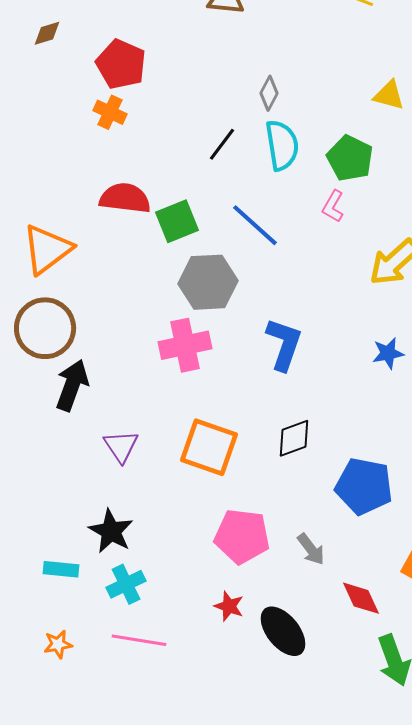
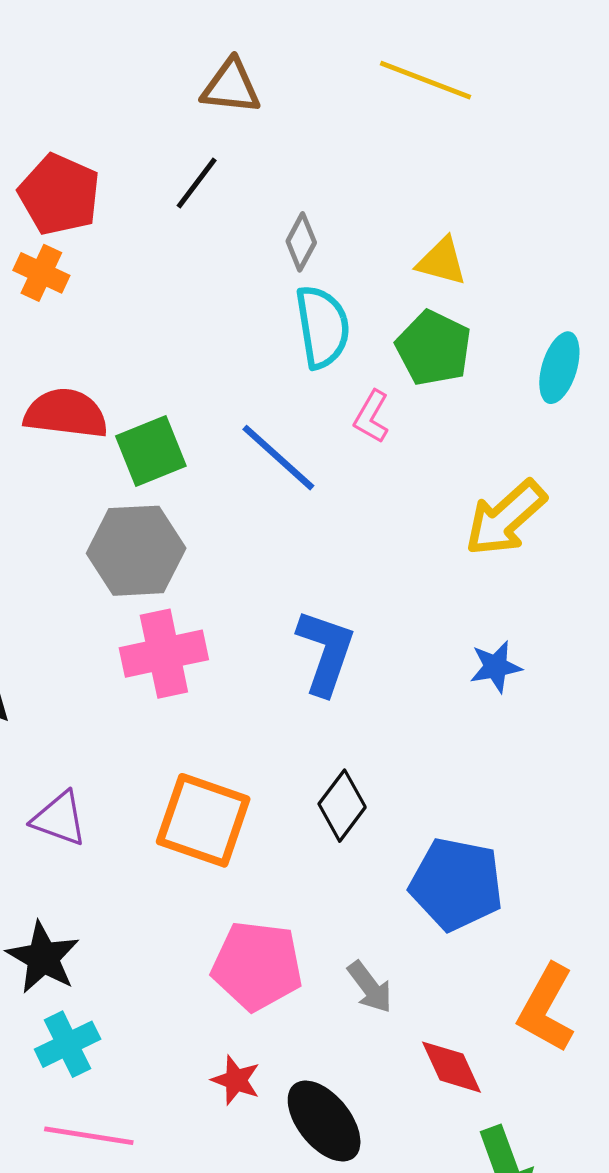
yellow triangle: (389, 95) -> (442, 261), moved
black line: (222, 144) -> (197, 183), moved
pink L-shape: (333, 206) -> (371, 417), moved
gray hexagon: (208, 282) -> (136, 551), moved
black diamond: (294, 438) -> (342, 806), turned -33
purple triangle: (121, 446) -> (59, 819), turned -36

